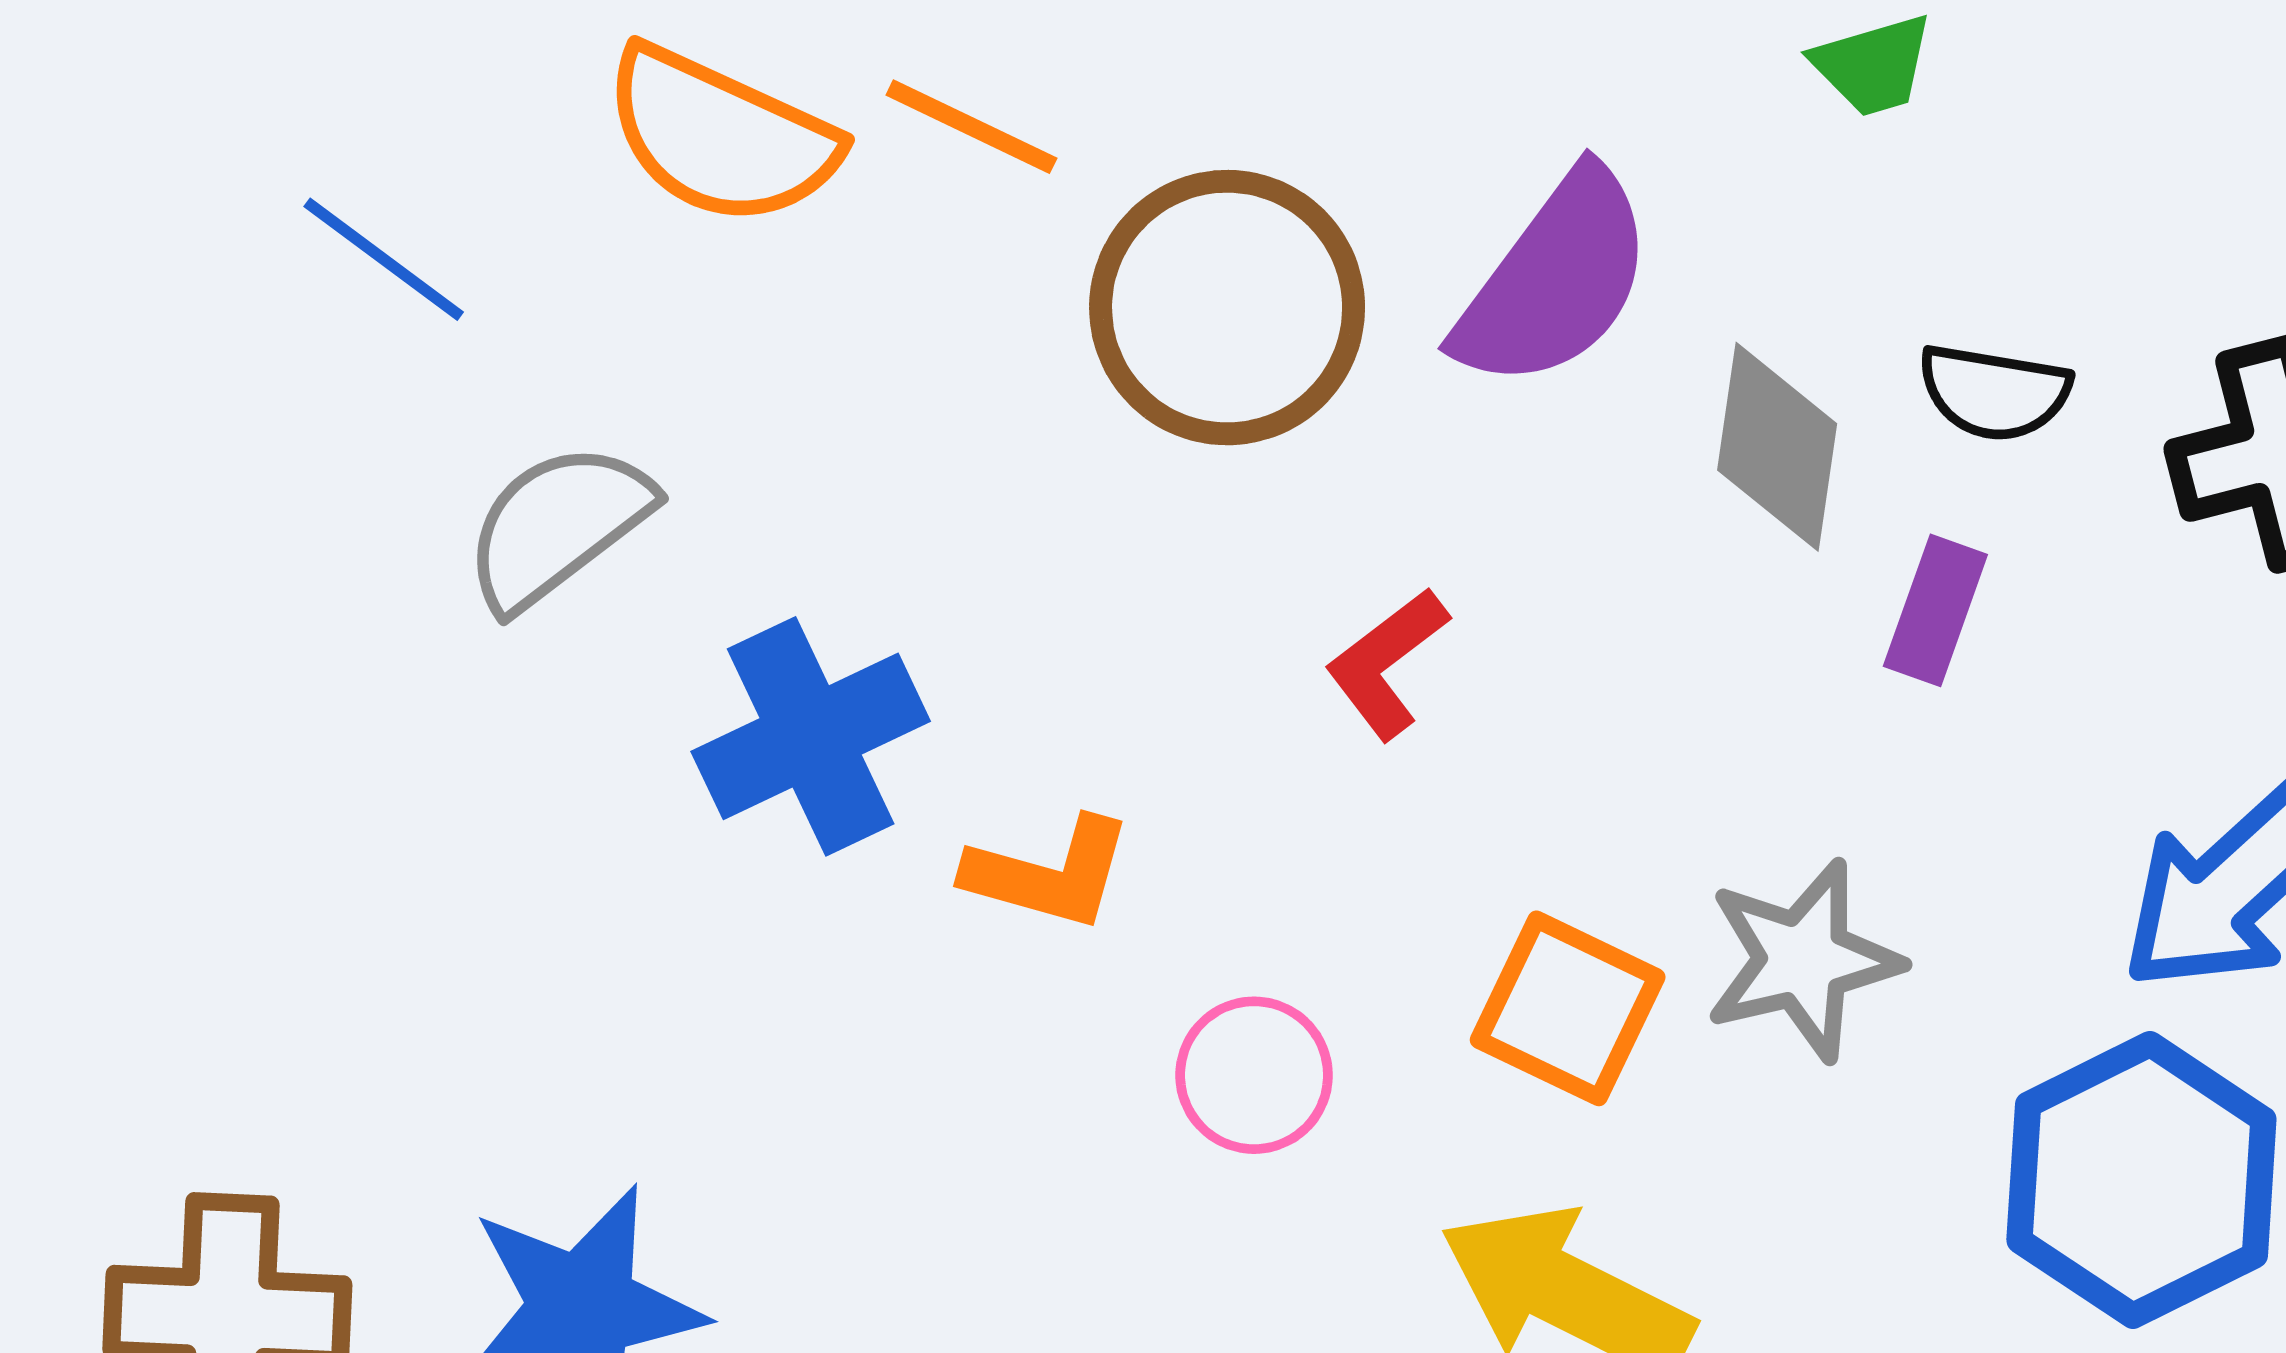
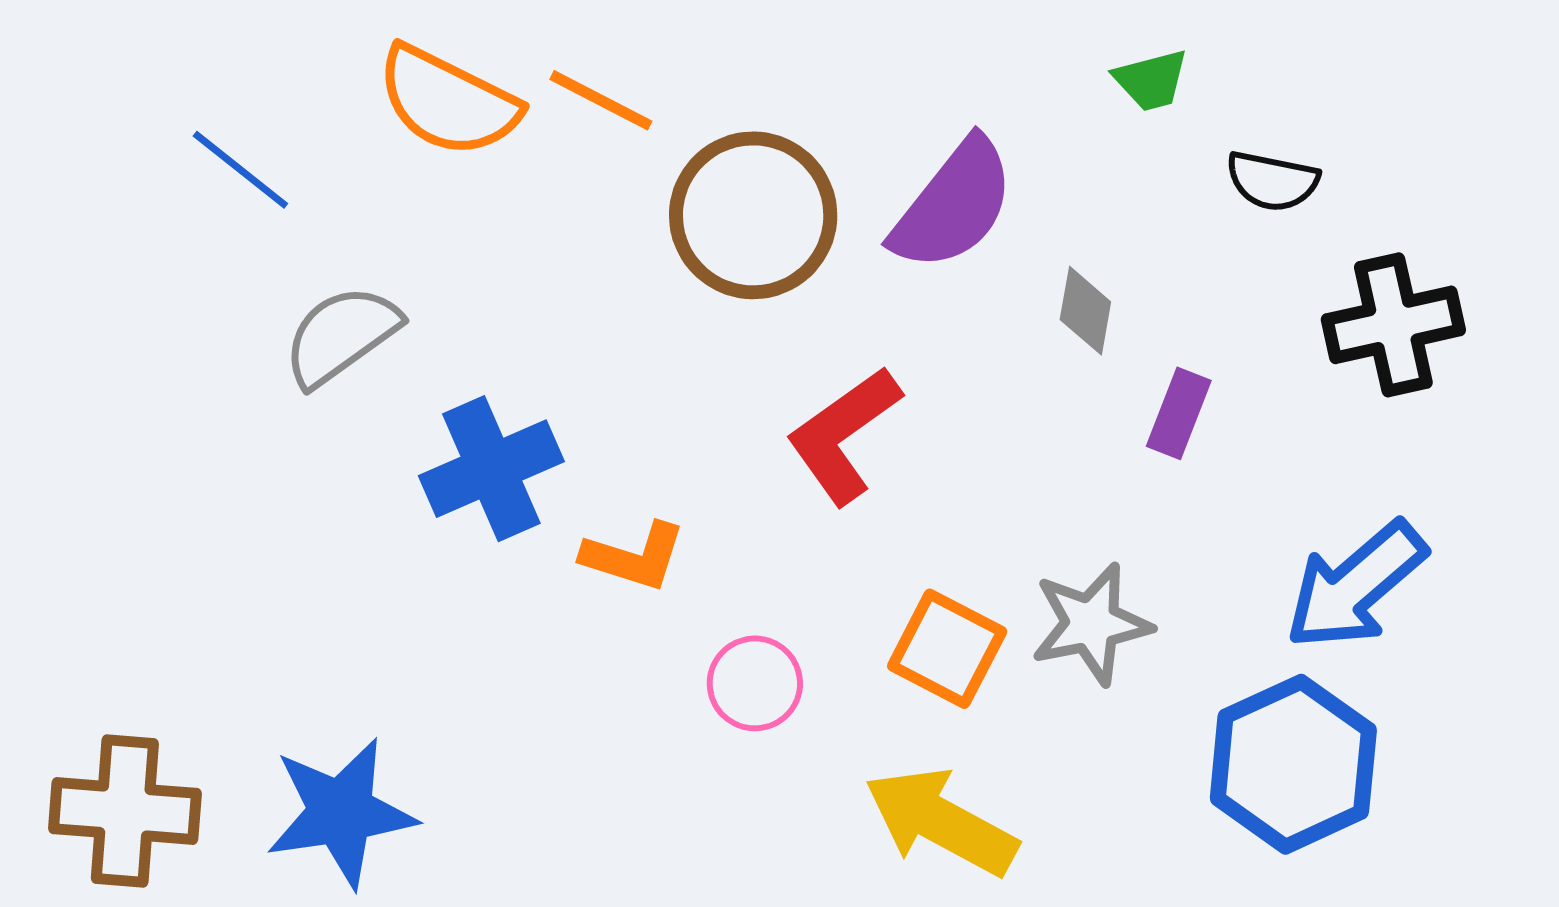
black semicircle: (1994, 392) -> (1272, 181), moved
gray diamond: (1777, 447) -> (1085, 311), size x0.7
red L-shape: (1387, 663) -> (844, 435), size x1.5

